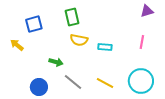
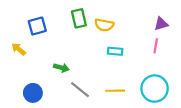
purple triangle: (147, 11) -> (161, 24), moved
yellow semicircle: (79, 40) -> (104, 25), moved
yellow line: (105, 83) -> (115, 91), turned -30
blue circle: (39, 87) -> (33, 93), moved

